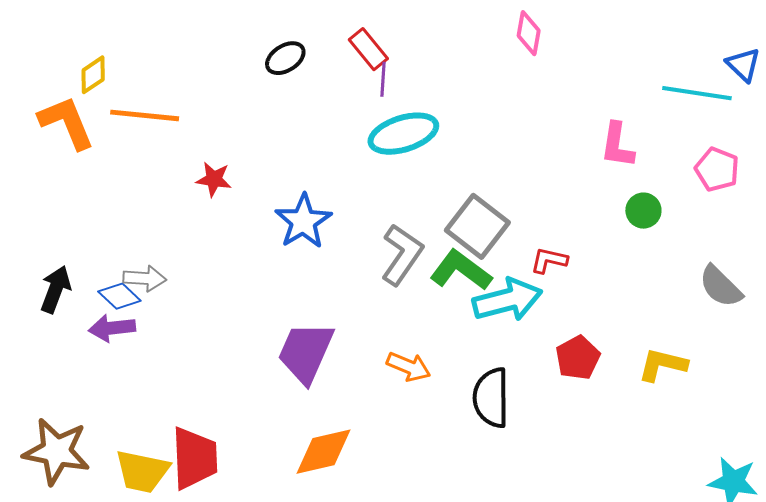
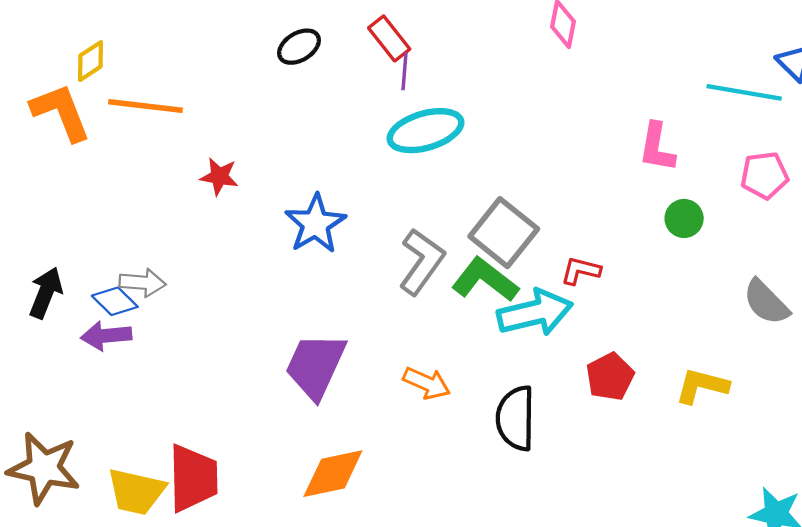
pink pentagon: (717, 169) -> (764, 175), turned -30

